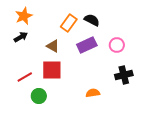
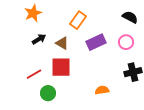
black semicircle: (92, 20) -> (130, 17), moved
black arrow: (21, 37) -> (39, 39), moved

